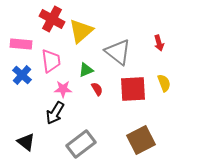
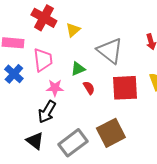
yellow triangle: (81, 31) -> (73, 30), size x0.6
brown square: (141, 140) -> (111, 133), moved
black triangle: (26, 142) -> (35, 141), moved

